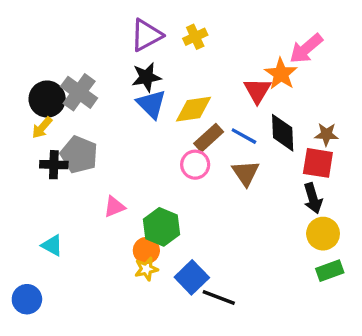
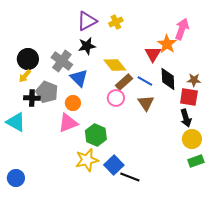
pink arrow: (306, 49) -> (182, 29), turned 150
gray cross: (79, 92) -> (62, 61), moved
blue triangle: (151, 104) -> (79, 78), moved
yellow diamond: (193, 109) -> (115, 65), turned 60
pink triangle: (114, 207) -> (68, 123), size x1.5
cyan triangle: (52, 245) -> (16, 122), moved, size x1.5
orange circle: (146, 250) -> (73, 103), moved
yellow star: (146, 269) -> (87, 160), size x1.6

